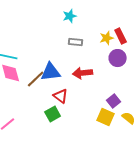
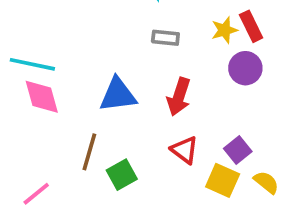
red arrow: (83, 73) -> (179, 97), turned -66
brown line: (36, 79) -> (89, 152), moved, turned -30
red triangle: (61, 96) -> (185, 150), moved

